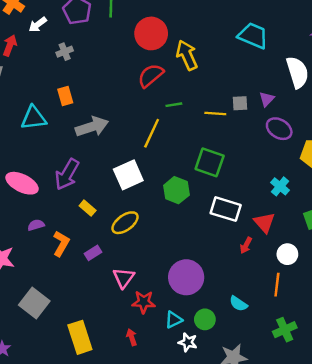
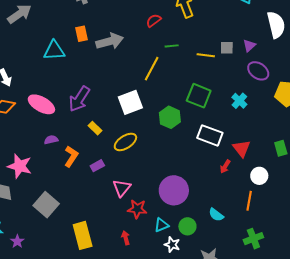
red semicircle: (151, 75) -> (154, 21), size x0.7
gray arrow: (92, 127) -> (110, 41), moved
cyan cross: (280, 186) -> (239, 101), moved

